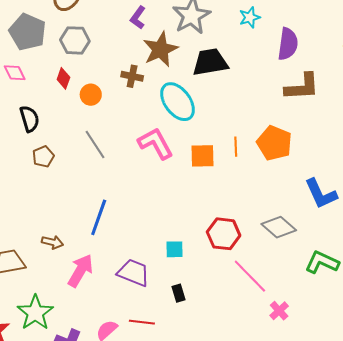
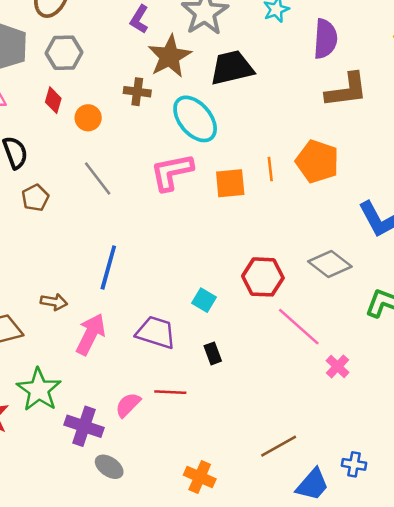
pink L-shape: (156, 143) -> (172, 172), turned -69
cyan square: (175, 249) -> (204, 300), turned 36

